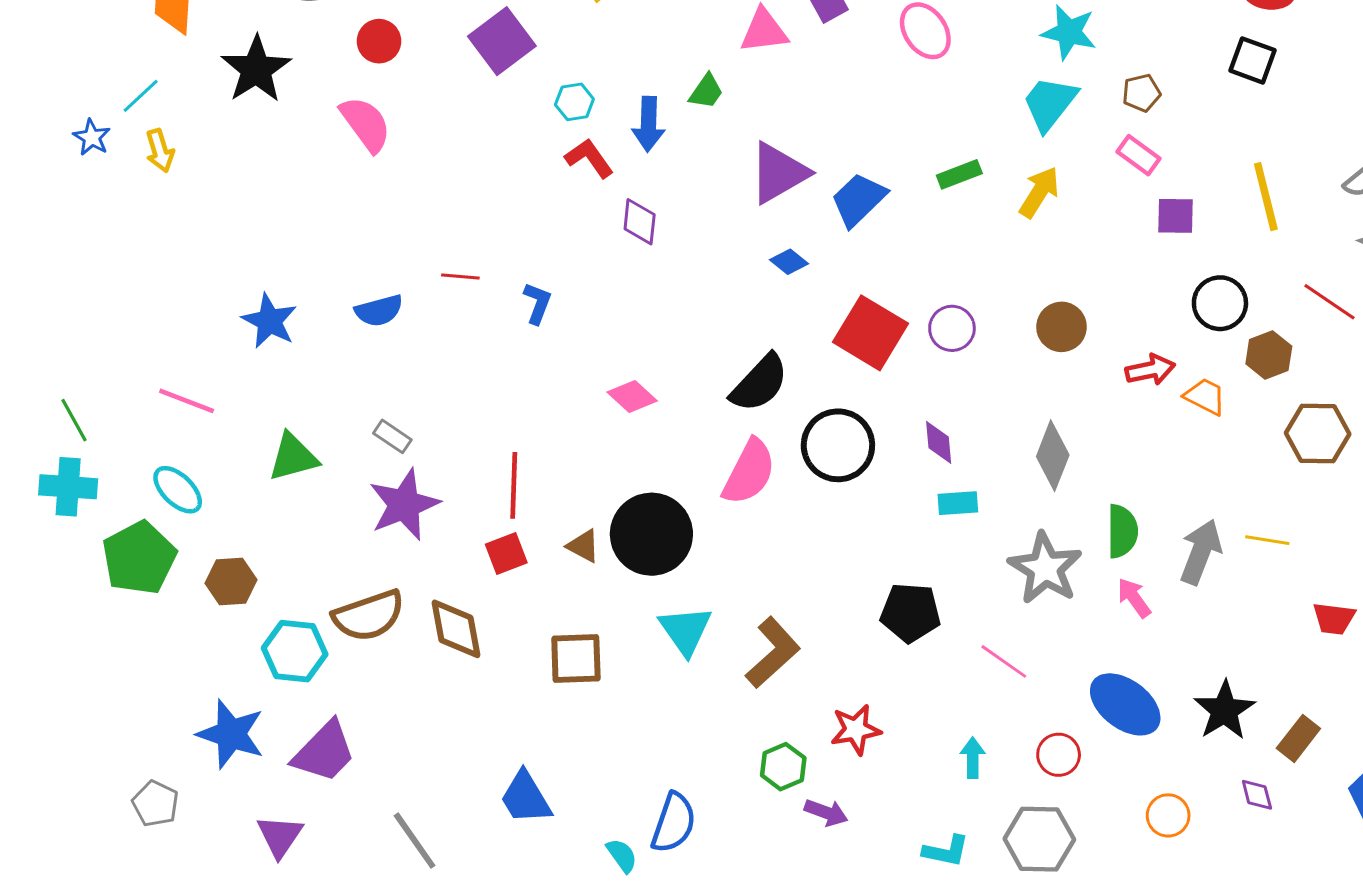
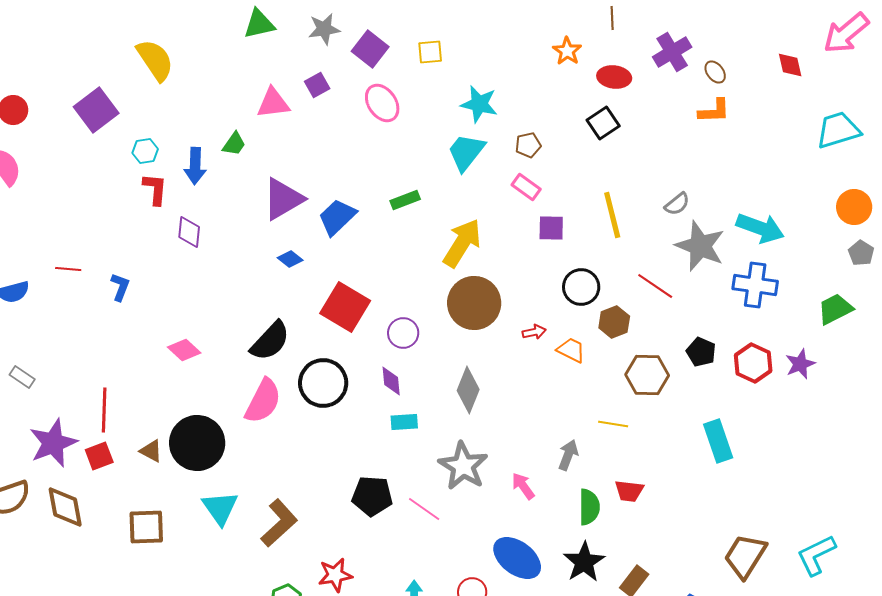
black square: (1252, 60) -> (603, 123), turned 36
red L-shape: (589, 158) -> (155, 189), turned 40
yellow arrow: (1039, 192) -> (462, 243), moved, size x1.4
brown circle: (1062, 327) -> (474, 303), size x1.6
purple circle: (952, 328) -> (403, 333), moved
red arrow: (1150, 370) -> (534, 332), size x0.7
purple star: (404, 505) -> (53, 443), moved
green semicircle: (1122, 531) -> (589, 507), moved
yellow line: (1267, 540) -> (613, 424), moved
gray arrow: (1201, 552) -> (568, 455), size x0.7
red trapezoid: (1334, 619) -> (629, 491), moved
pink line: (1004, 661) -> (424, 509), moved

